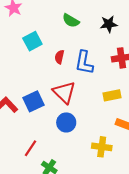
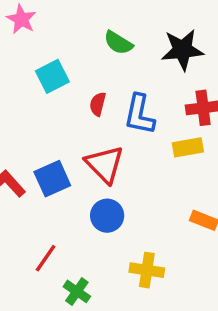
black star: (109, 24) -> (182, 50), size x1.4
yellow rectangle: (112, 95) -> (188, 147), moved
yellow cross: (102, 147) -> (147, 270), moved

